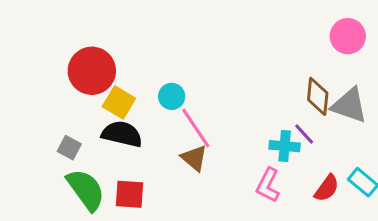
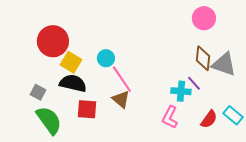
pink circle: (348, 36) -> (204, 18), moved
red square: (129, 194) -> (87, 109), moved

